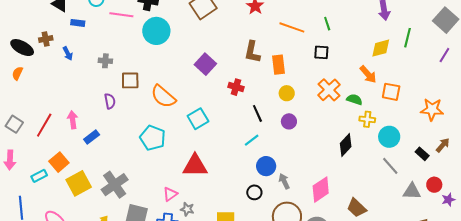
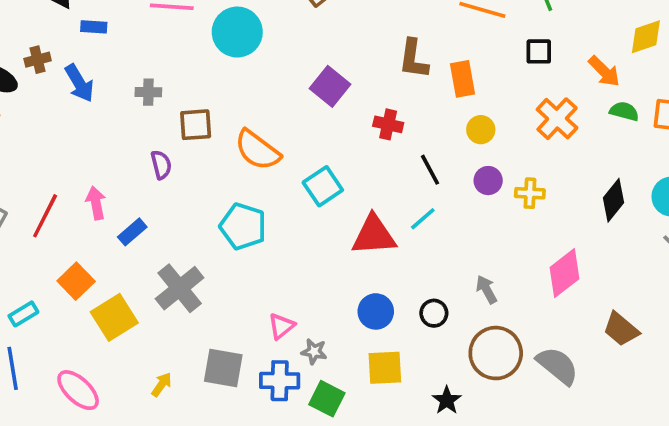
blue arrow: (68, 53) -> (79, 83), size x1.5
orange arrow: (368, 74) -> (604, 71), moved
green semicircle: (354, 100) -> (624, 111), moved
yellow cross: (367, 119) -> (530, 193), moved
black diamond: (346, 145) -> (613, 200), moved
red triangle: (195, 166) -> (374, 235), moved
blue circle: (266, 166) -> (376, 311), moved
cyan rectangle: (39, 176) -> (23, 314), moved
gray cross: (115, 185) -> (180, 288), moved
pink diamond: (321, 190) -> (565, 273), moved

